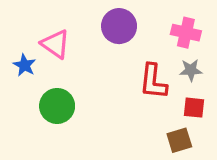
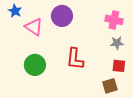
purple circle: (119, 26) -> (62, 16), moved
blue star: (24, 65) -> (15, 11), moved
red L-shape: (153, 82) -> (75, 59), moved

